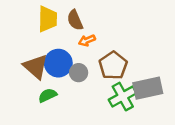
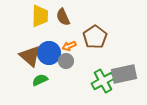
orange arrow: (87, 40) -> (69, 46), moved
brown pentagon: (113, 65) -> (95, 37), moved

